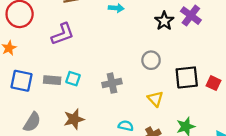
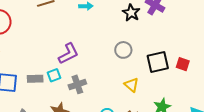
purple L-shape: (63, 34) -> (68, 54), moved
cyan square: (73, 79) -> (54, 75), turned -32
gray cross: (112, 83) -> (77, 84), moved

